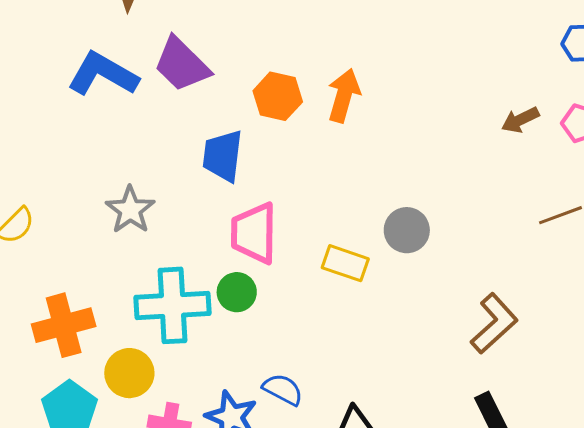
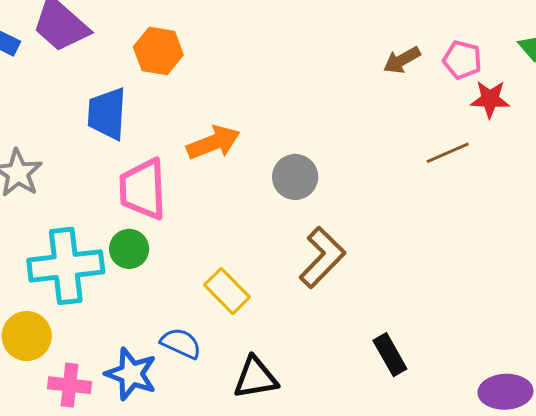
orange arrow: (344, 96) -> (213, 143), moved, turned 56
yellow rectangle: (345, 263) -> (227, 291), moved, turned 30
brown L-shape: (494, 323) -> (322, 257), moved

